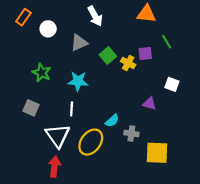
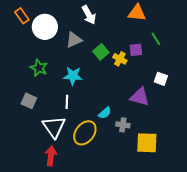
orange rectangle: (23, 17) -> (22, 16), turned -70
white circle: (48, 29) -> (45, 27), size x1.6
purple triangle: (150, 104) -> (140, 97), size x1.5

